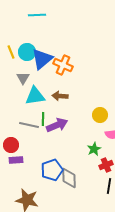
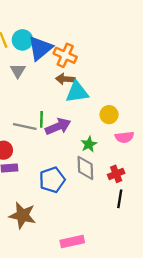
cyan triangle: (35, 96) -> (77, 92), moved
brown arrow: (60, 96) -> (65, 79), moved
green star: (94, 149) -> (89, 144), moved
gray diamond: (69, 178) -> (85, 168), moved

